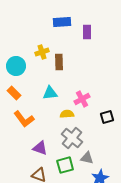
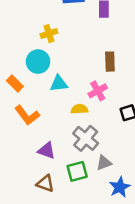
brown rectangle: (59, 62) -> (110, 62), moved
cyan circle: (16, 66) -> (38, 62), moved
gray triangle: (87, 158) -> (104, 163), turned -32

